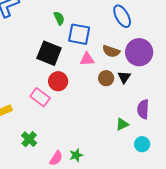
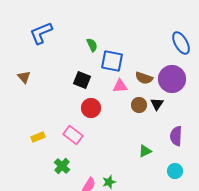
blue ellipse: (122, 16) -> (181, 43), moved
black square: (49, 53) -> (82, 80), size x0.7
pink rectangle: (40, 97) -> (73, 135), moved
green triangle: (122, 124) -> (145, 151), moved

